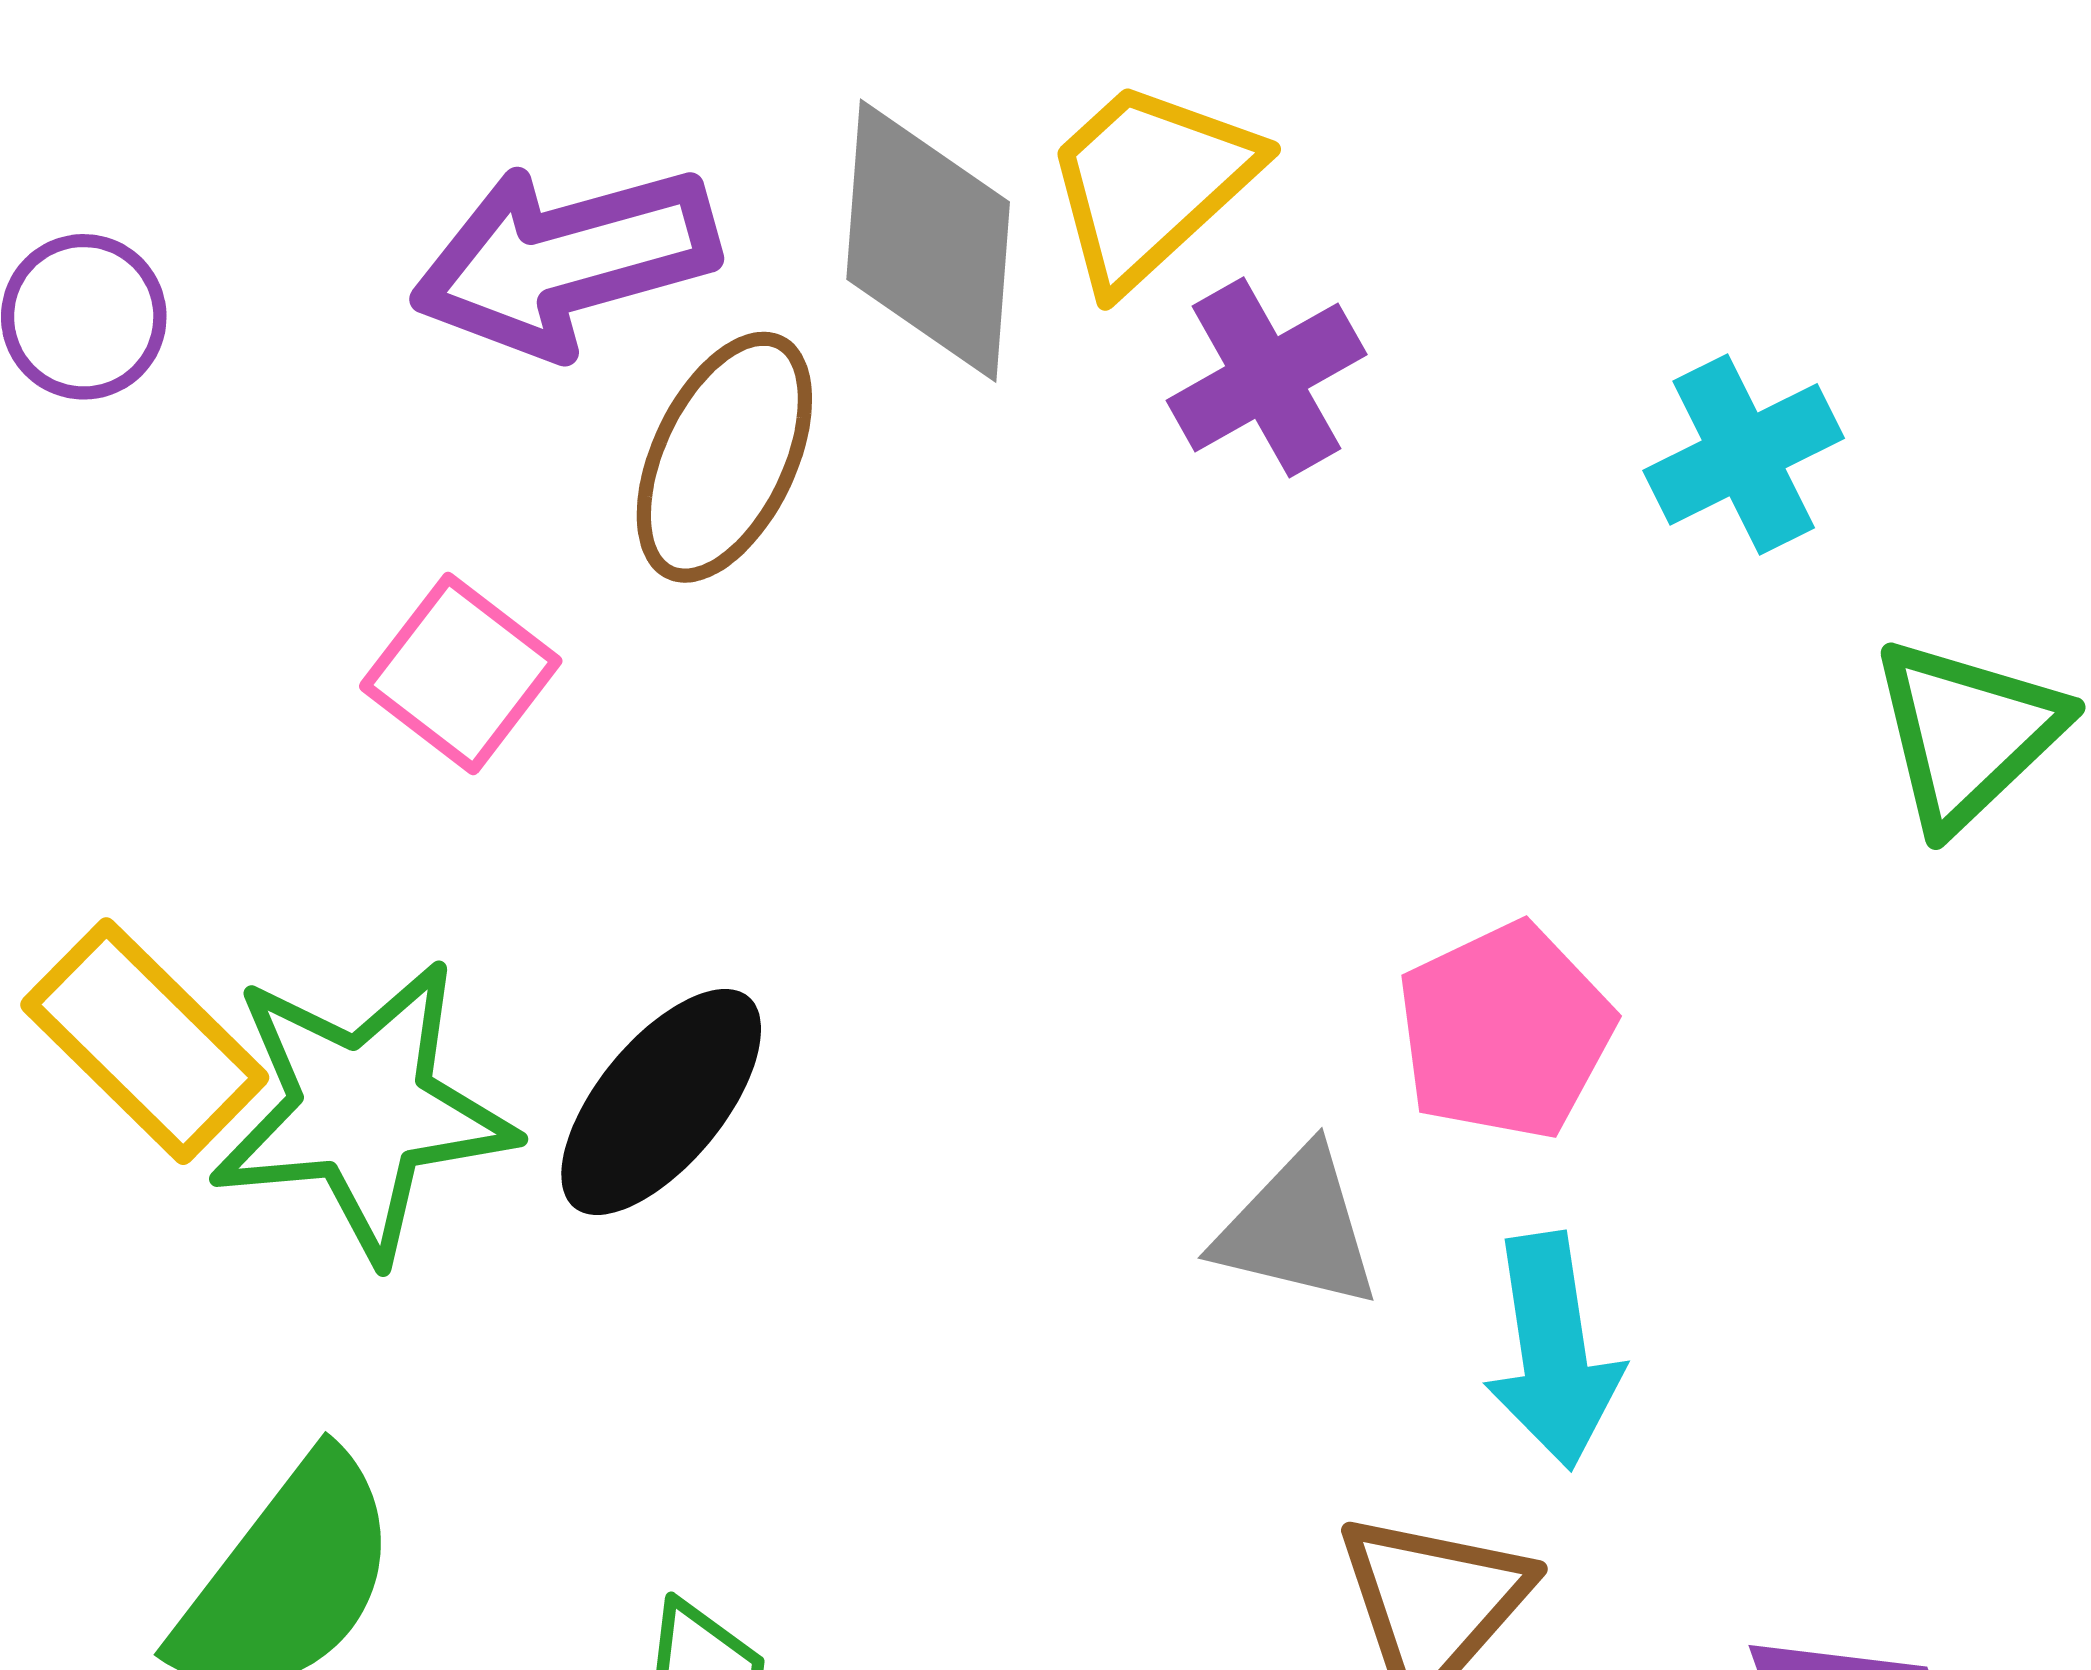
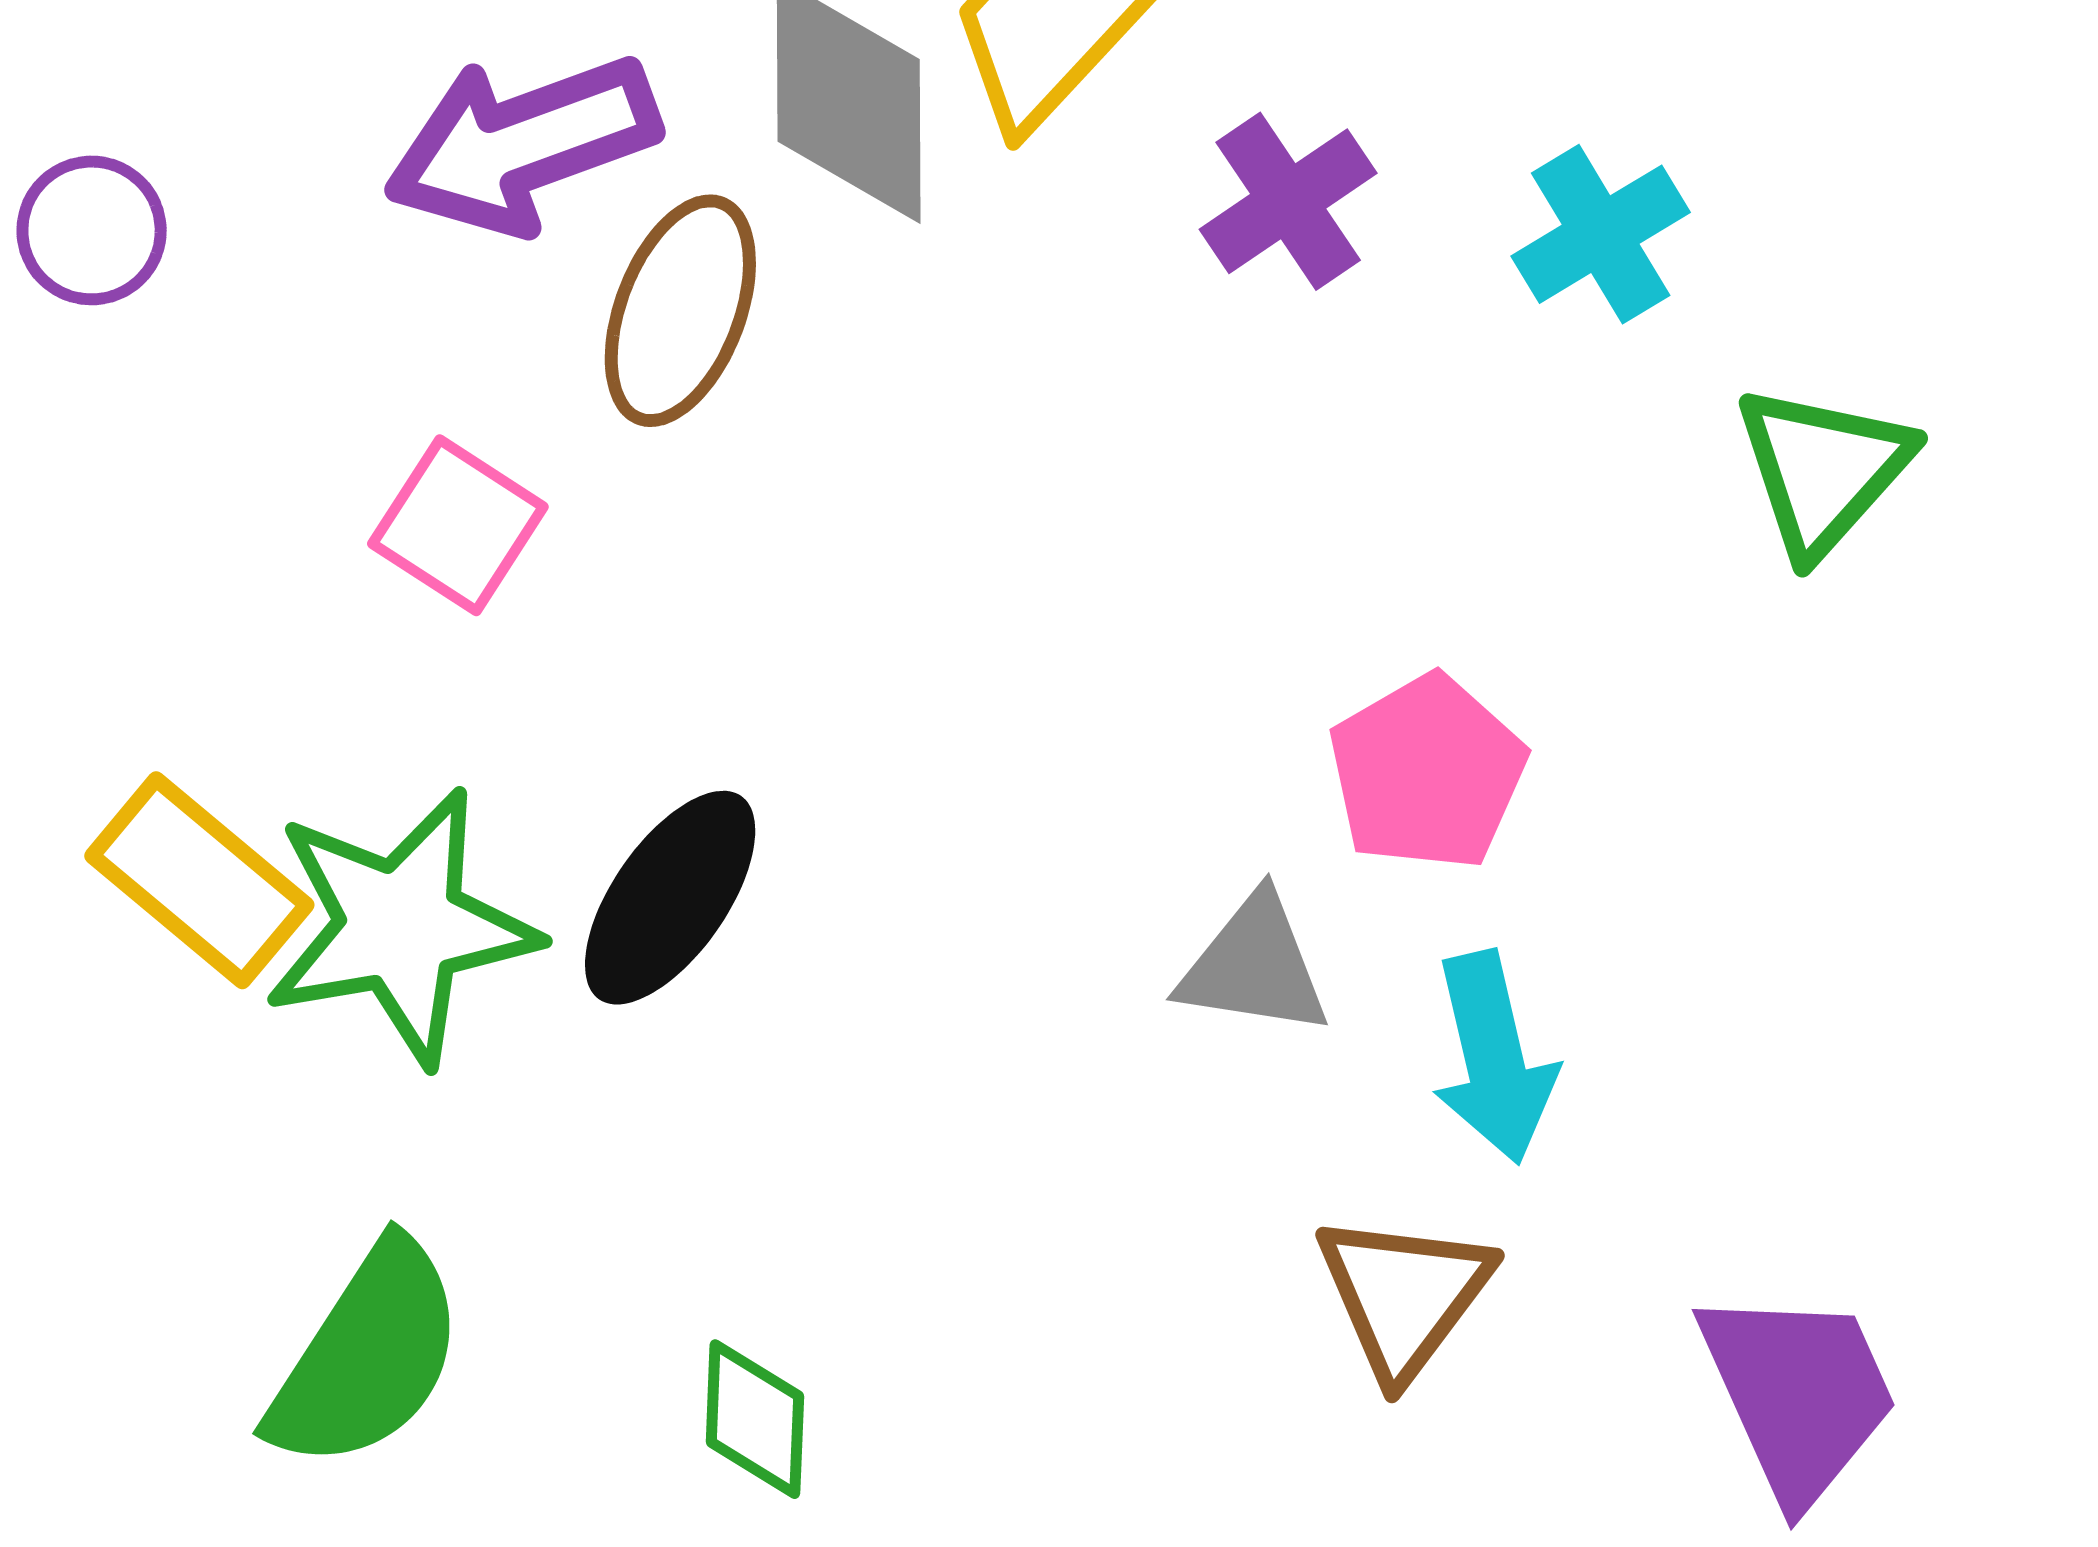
purple cross: (1267, 377) -> (1288, 201), moved

